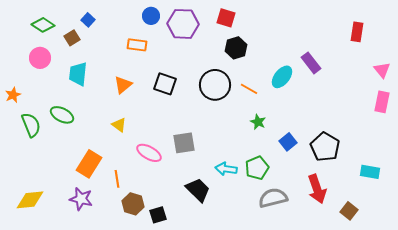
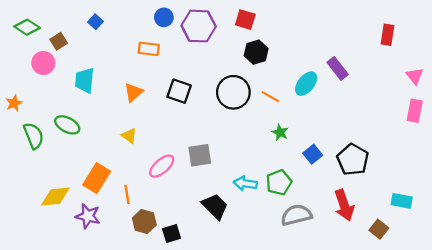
green diamond: (43, 25) -> (27, 27), moved
brown square: (72, 38) -> (59, 41), moved
pink ellipse: (149, 153) -> (162, 166), turned -70
cyan rectangle: (370, 172) -> (402, 201), moved
yellow diamond: (30, 200) -> (55, 197), moved

